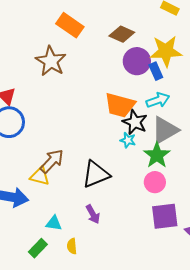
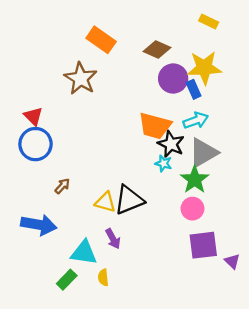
brown arrow: (52, 161) -> (62, 186), moved, size x0.6
yellow triangle: (40, 176) -> (105, 202), moved
purple arrow: (93, 214) -> (113, 239), moved
cyan triangle: (54, 223) -> (84, 253), size x1.5

